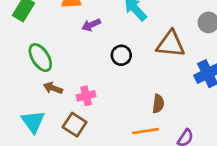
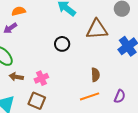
purple arrow: (91, 25) -> (10, 28), moved

